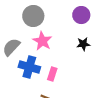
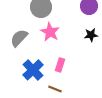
blue cross: (29, 67) -> (33, 70), moved, turned 30

